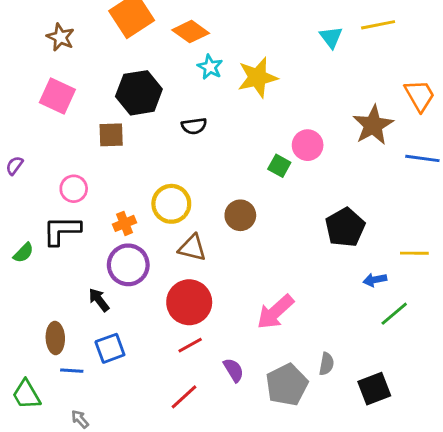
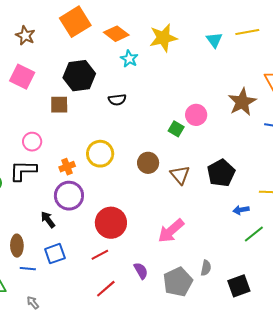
yellow star: (257, 77) -> (163, 38), moved
brown triangle: (192, 248) -> (180, 175), moved, turned 35
red line: (190, 345) -> (100, 255), moved

